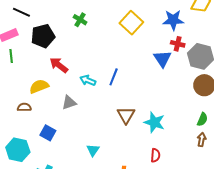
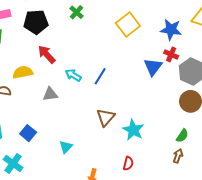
blue square: (48, 133) -> (28, 133), moved

